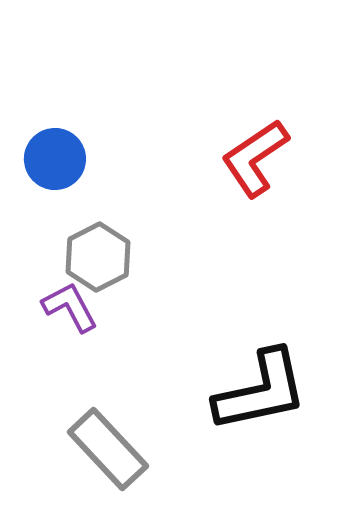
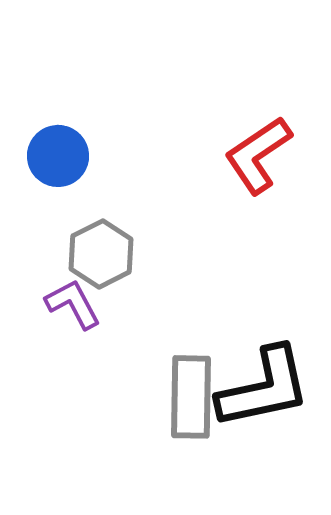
gray rectangle: (108, 449) -> (191, 397), moved, turned 44

